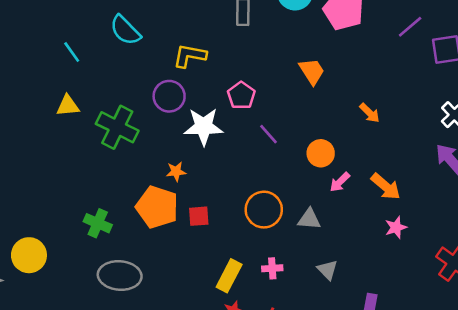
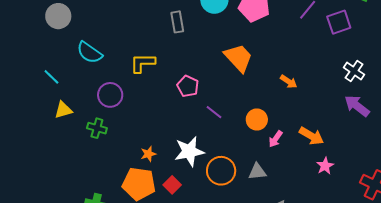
orange trapezoid: (312, 71) -> (238, 58), size x1.4
purple circle: (169, 96) -> (110, 95), moved
yellow triangle: (68, 106) -> (63, 110), moved
green cross: (117, 127) -> (97, 128), size x0.6
white star: (204, 127) -> (189, 151), moved
red square: (199, 216) -> (172, 185), turned -30

